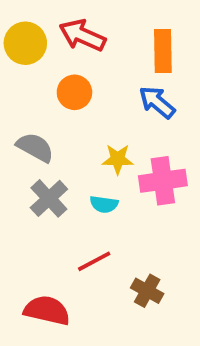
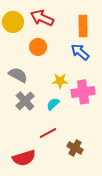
cyan semicircle: (104, 204) -> (53, 104), turned 128
red semicircle: (47, 310) -> (24, 158), turned 150

